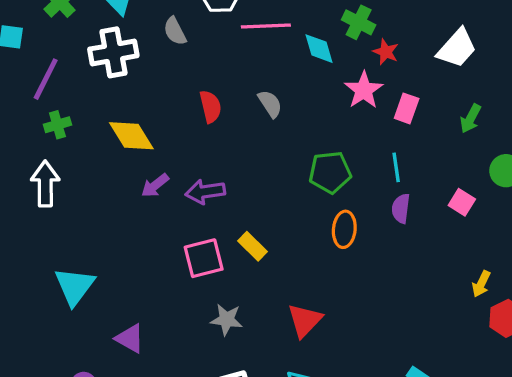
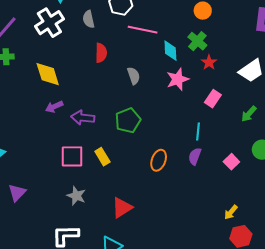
white cross: (113, 52) -> (49, 23), turned -36
pink star: (364, 90) -> (178, 79), moved
red semicircle: (210, 107) -> (101, 53), moved
green pentagon: (330, 172) -> (128, 120), moved, turned -30
purple triangle: (130, 338) -> (17, 193), turned 30

